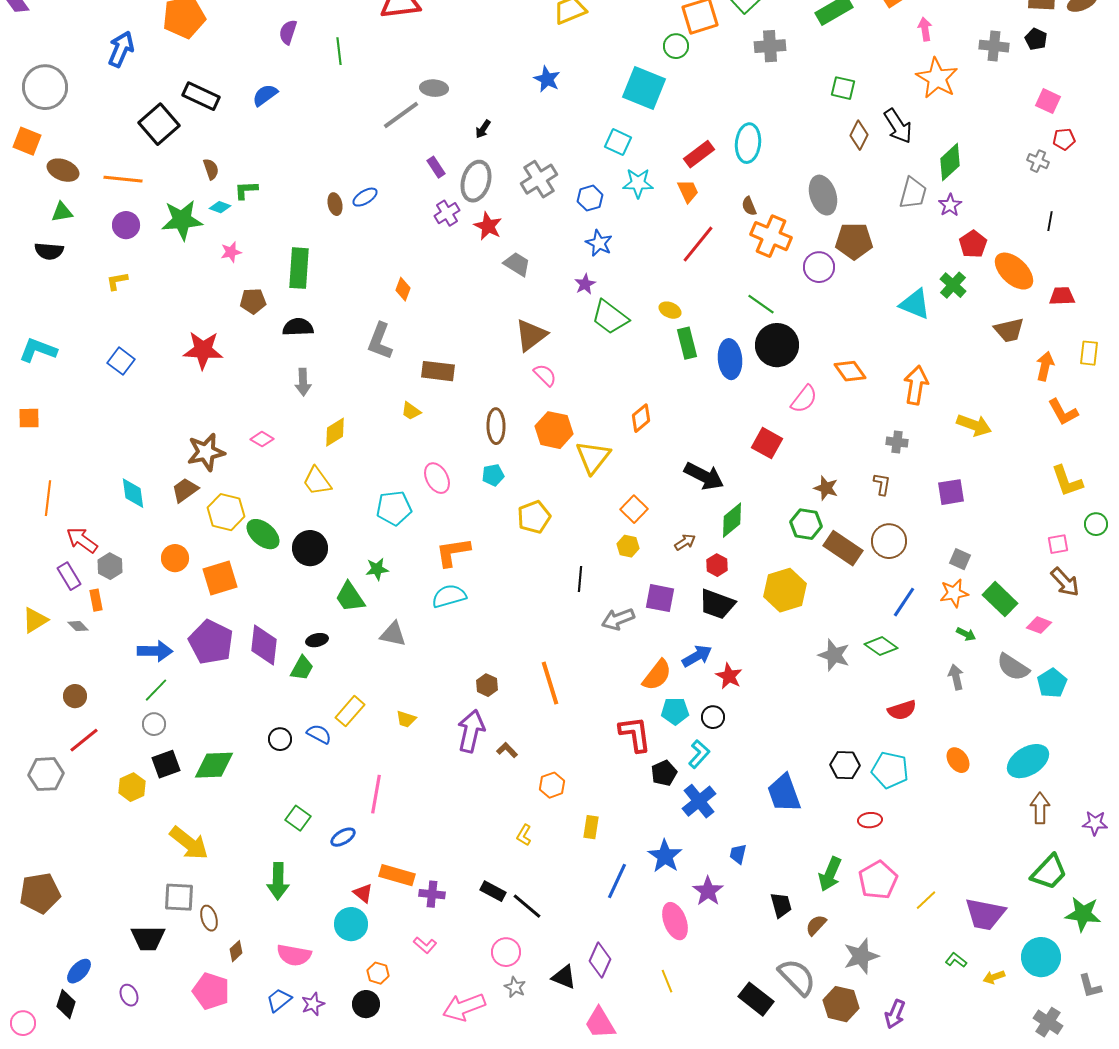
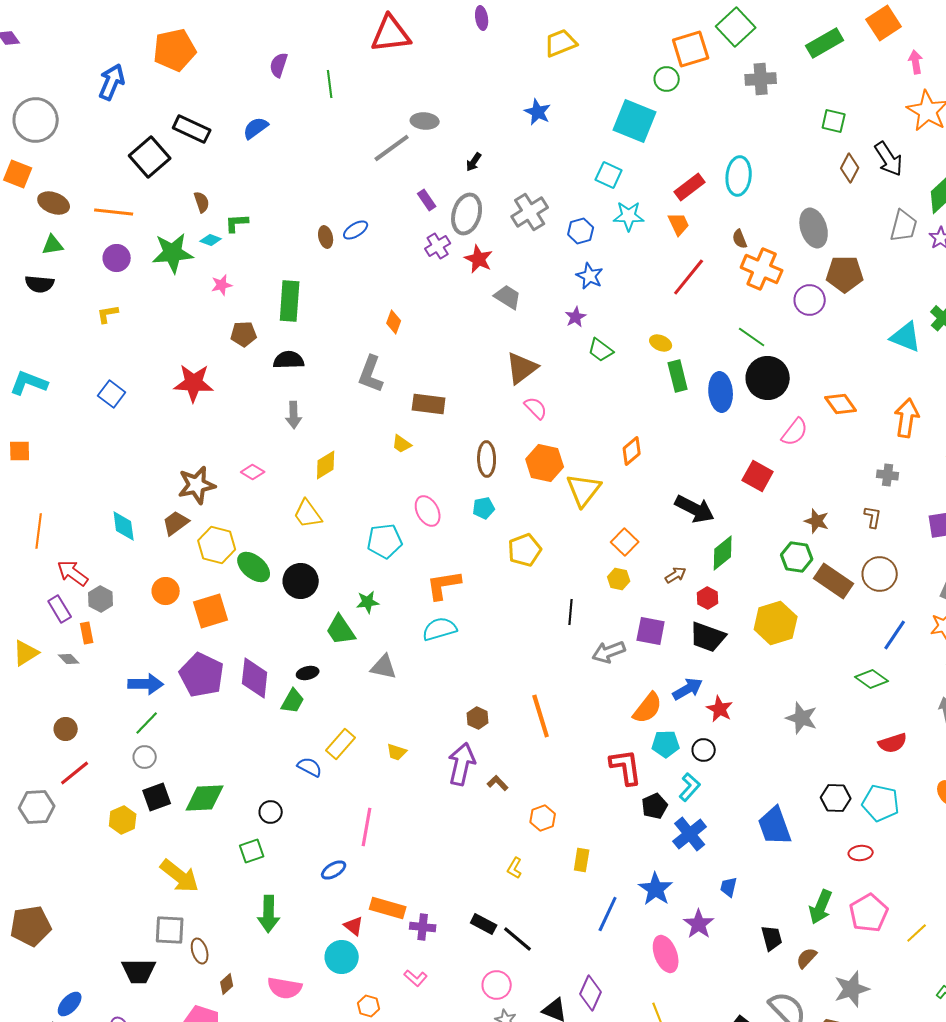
green trapezoid: (610, 317) -> (601, 350), size x0.7
gray star: (834, 655) -> (802, 718), moved
black circle: (280, 739) -> (271, 812), moved
green square: (298, 818) -> (252, 851), moved, turned 35

